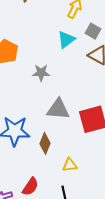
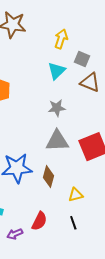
gray star: (41, 73) -> (57, 108), moved

